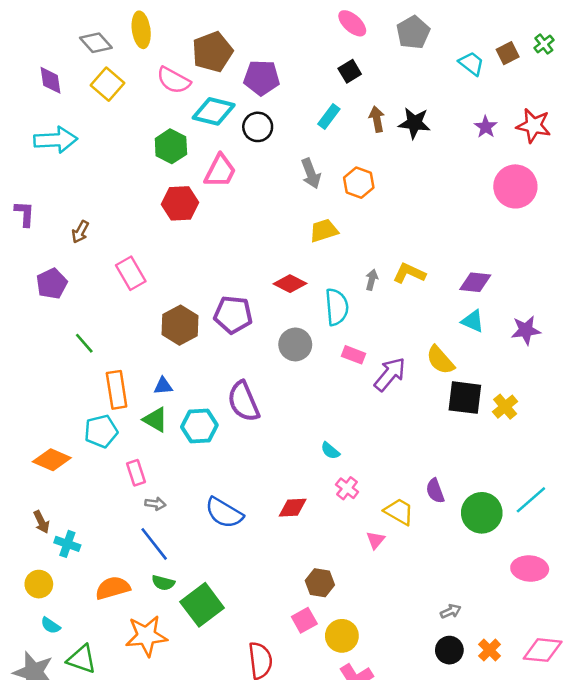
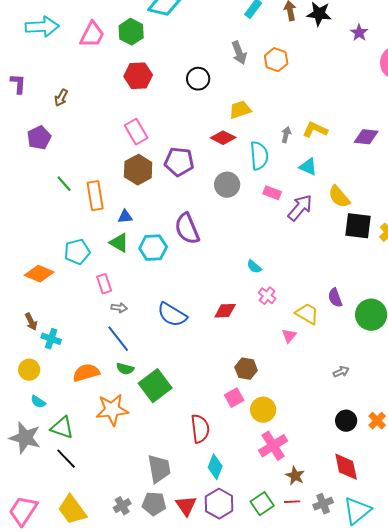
black circle: (258, 127) -> (198, 79), moved
purple star: (486, 127) -> (359, 33), moved
pink trapezoid: (220, 171) -> (92, 35), moved
yellow trapezoid: (324, 231) -> (240, 110), moved
pink rectangle: (131, 273) -> (136, 132), moved
cyan triangle: (473, 321) -> (308, 167), moved
orange rectangle: (117, 390) -> (95, 196), moved
gray arrow: (451, 611) -> (341, 372), moved

